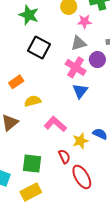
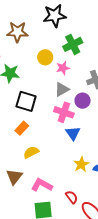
orange rectangle: (16, 82) -> (22, 128), moved
pink L-shape: (55, 124) -> (42, 185), moved
yellow star: (80, 141) -> (81, 164), moved

